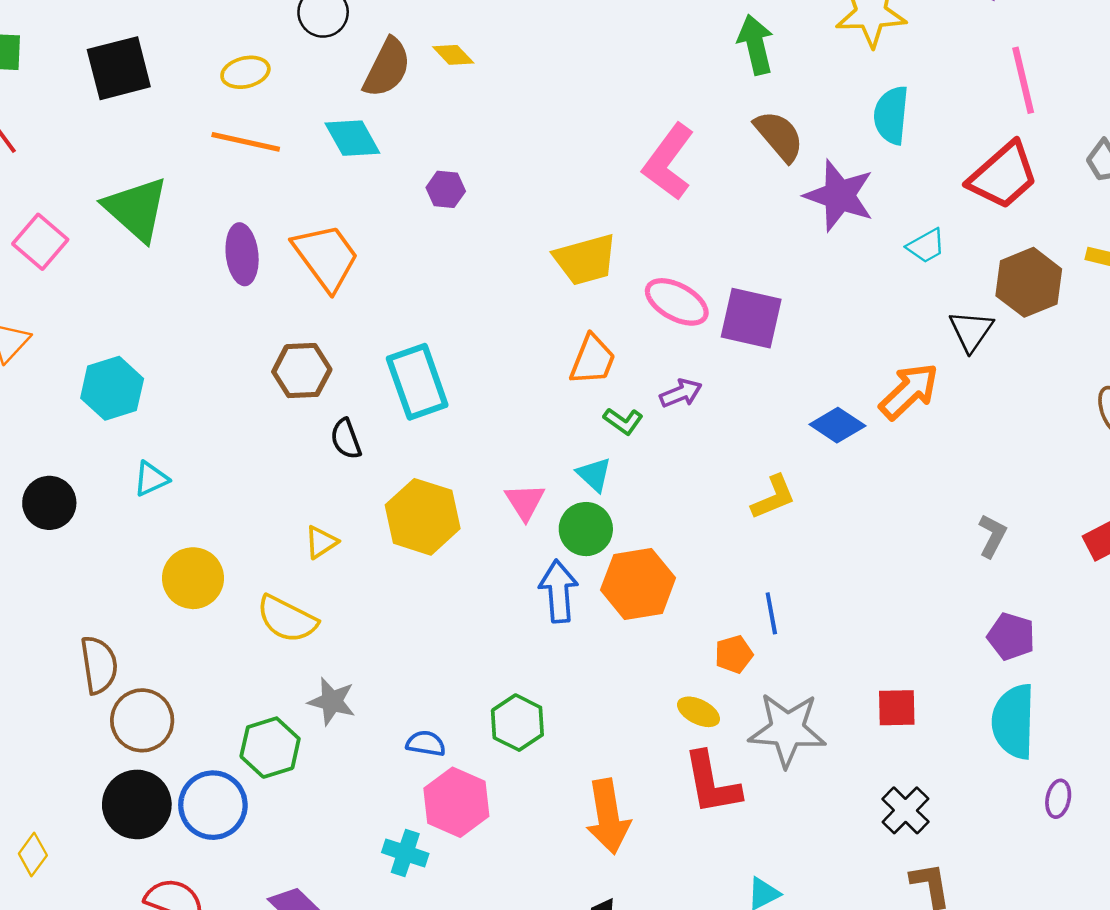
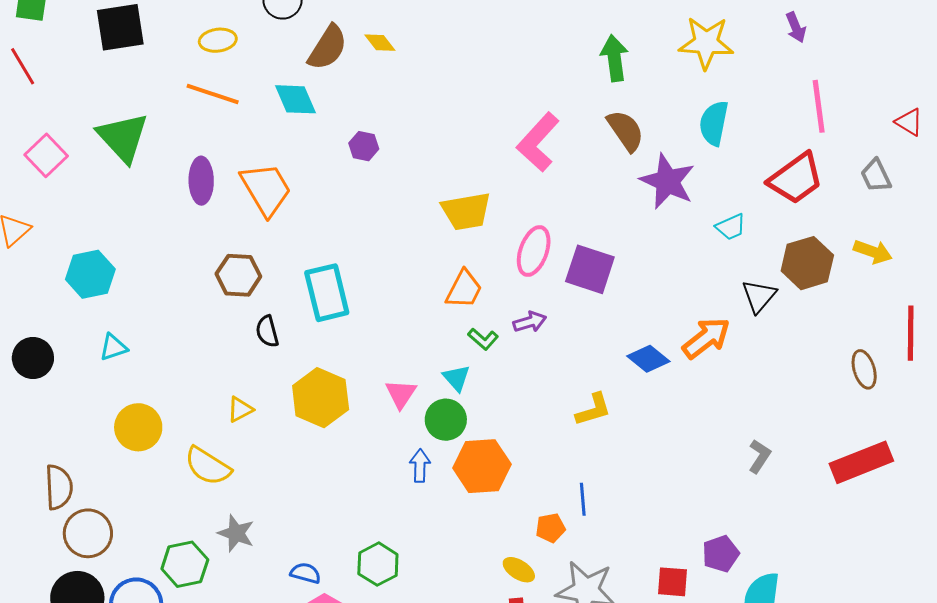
pink ellipse: (677, 302) -> (534, 251), turned 75
blue arrow: (559, 591) -> (420, 466), size x0.7
purple pentagon: (1011, 637) -> (721, 554), moved, turned 30

